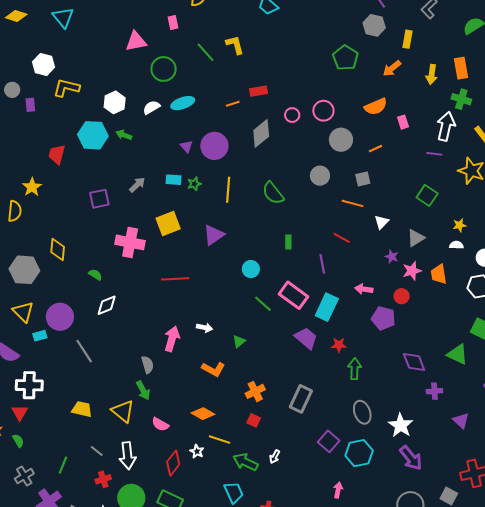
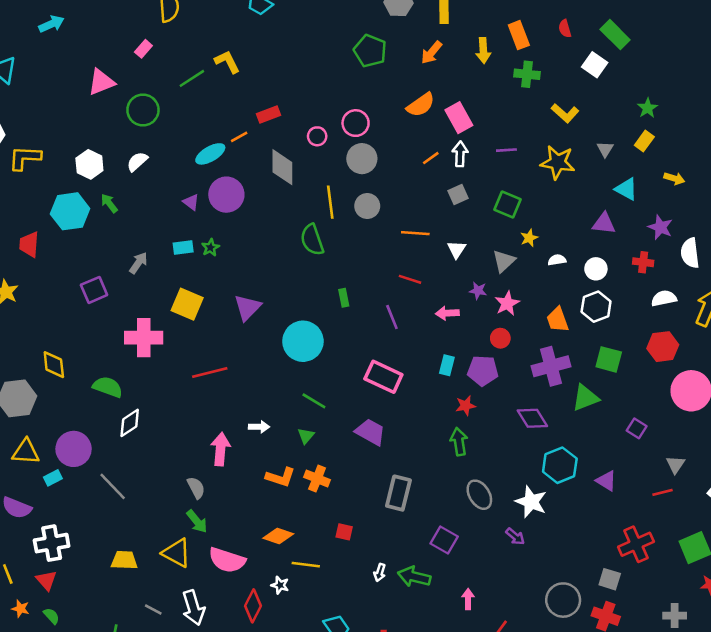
pink rectangle: (173, 22) -> (143, 49), turned 64
green line: (205, 52) -> (192, 78), turned -70
cyan ellipse: (183, 103) -> (210, 154), moved
pink rectangle: (403, 122) -> (459, 118), size x1.6
white arrow: (446, 126) -> (460, 154), moved, size x0.7
gray diamond: (261, 133) -> (282, 167), turned -40
green arrow: (124, 135) -> (109, 203), turned 42
gray circle: (341, 140) -> (362, 159), moved
gray square: (363, 179) -> (458, 195), moved
yellow line: (228, 190) -> (330, 202), moved
green semicircle: (273, 193) -> (312, 240), turned 30
yellow square: (168, 223) -> (187, 304), turned -35
yellow star: (459, 225) -> (529, 238), moved
cyan circle: (251, 269) -> (303, 341), size x1.8
orange trapezoid: (439, 274) -> (558, 320), moved
green semicircle: (95, 275) -> (108, 387), size x1.6
pink arrow: (364, 289) -> (447, 313), moved
pink rectangle: (293, 295) -> (383, 377), moved
green line: (263, 304) -> (314, 401), moved
cyan rectangle: (327, 307) -> (447, 365), moved, size x0.6
yellow triangle: (23, 312) -> (26, 452), turned -30
purple trapezoid: (306, 338) -> (370, 432), moved
red star: (339, 345) -> (466, 406), moved
green triangle: (458, 354) -> (585, 398), turned -35
orange cross: (255, 391) -> (317, 478), moved, turned -30
purple cross: (434, 391) -> (551, 366), moved, size x1.8
pink semicircle: (160, 424) -> (227, 560), size x1.6
cyan hexagon: (359, 453) -> (560, 465), moved
purple arrow: (411, 458) -> (515, 536), moved, size x0.6
green arrow: (245, 462) -> (414, 577), moved

